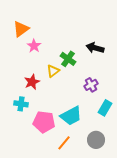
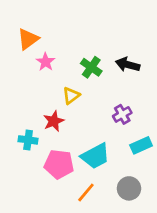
green cross: (68, 59) -> (91, 67), moved
red star: (32, 82) -> (54, 121), moved
cyan rectangle: (105, 108) -> (141, 145), turned 35

